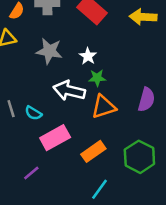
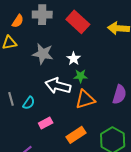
cyan semicircle: (33, 113) -> (29, 103), turned -88
pink rectangle: (55, 138) -> (46, 123), size x0.6

